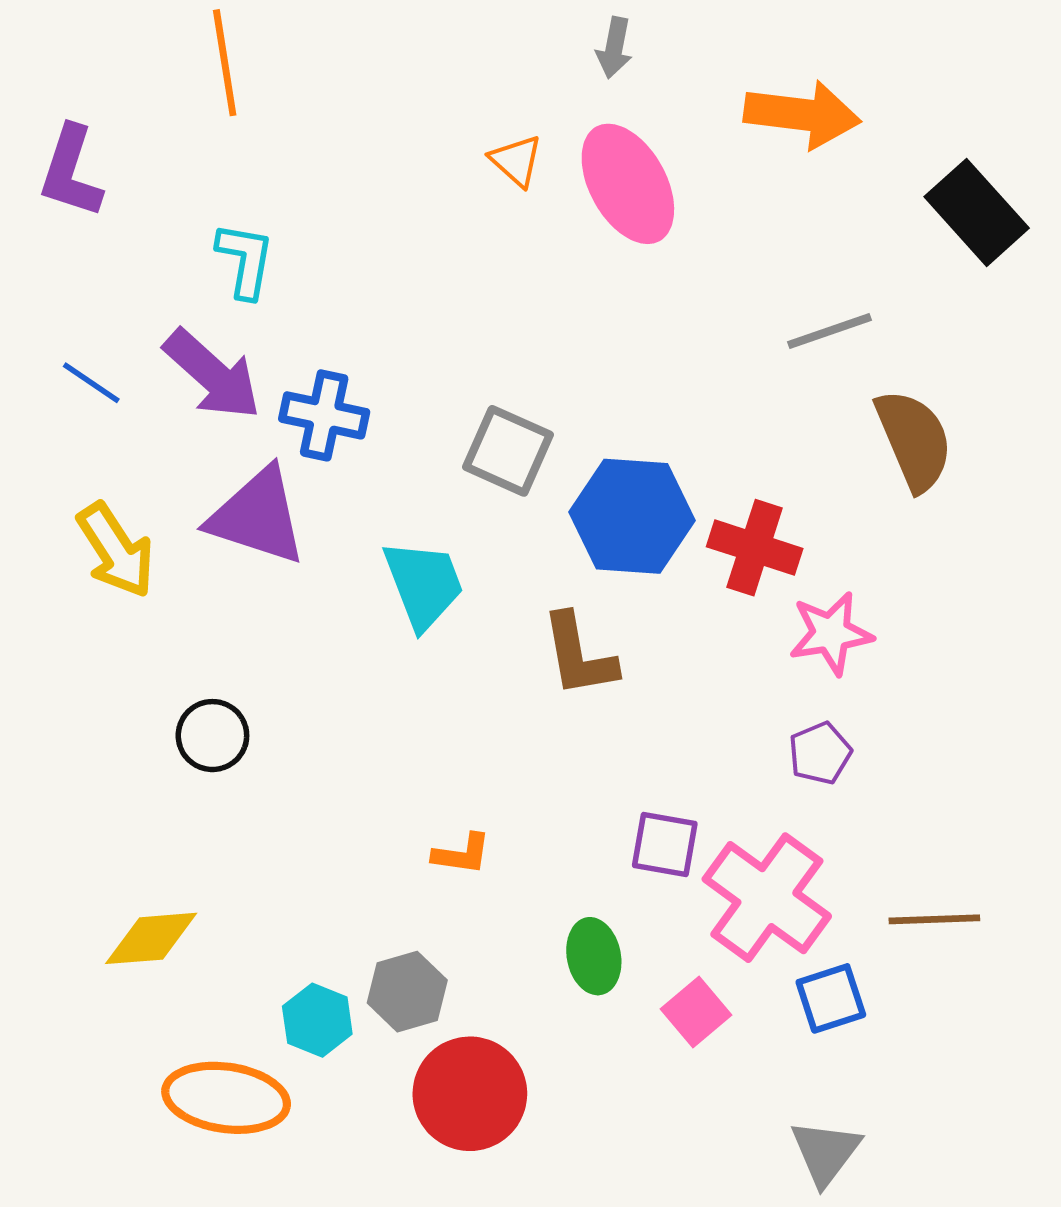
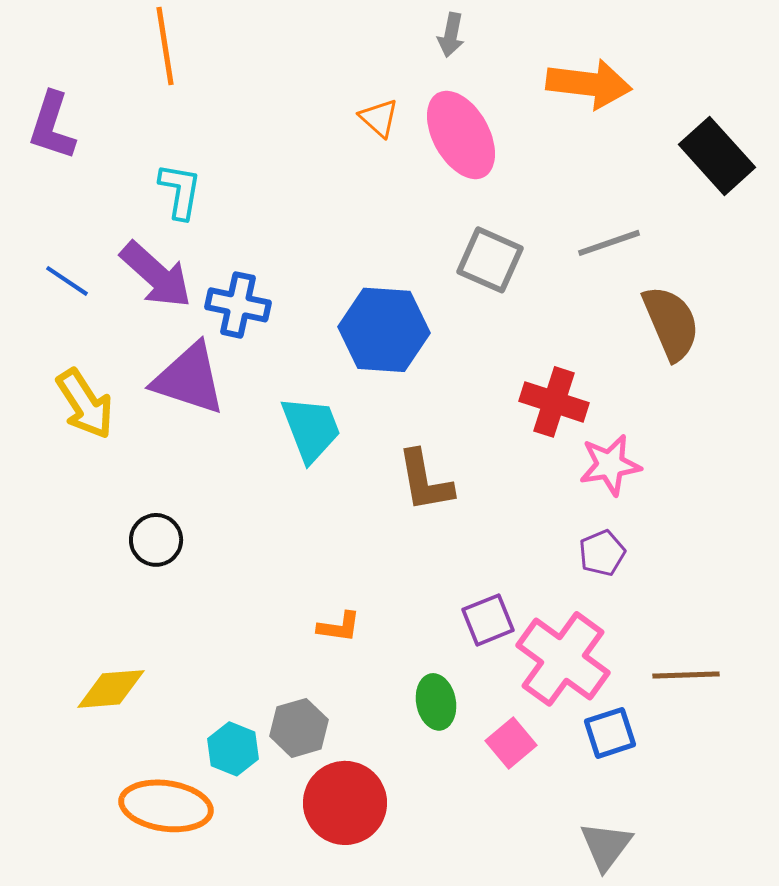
gray square: (508, 451) -> (490, 260), moved
blue hexagon: (632, 516) -> (384, 330), moved
purple square: (665, 844) -> (488, 620), turned -32

